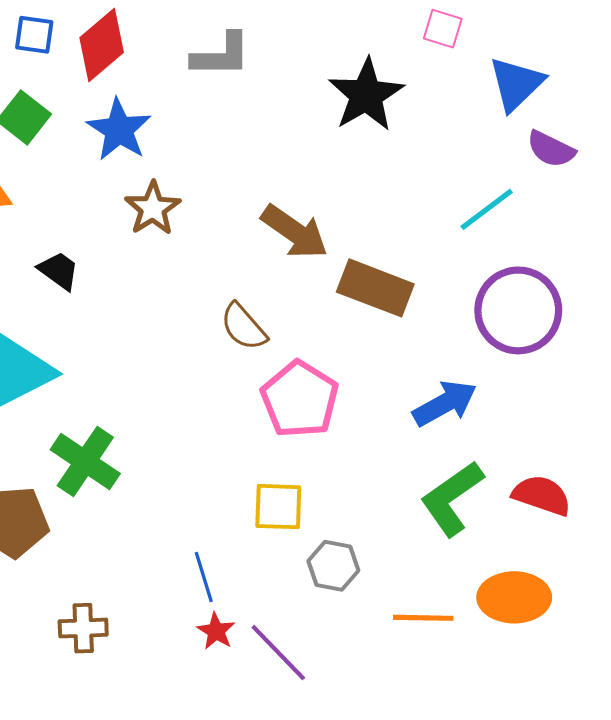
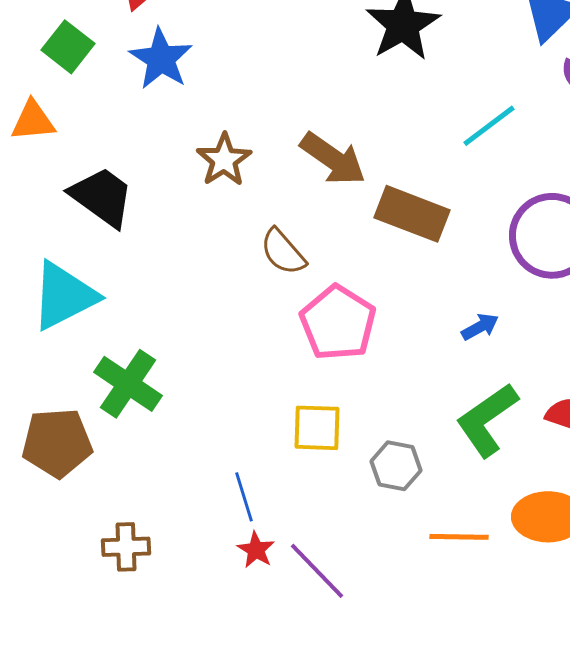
brown star: (153, 208) -> (224, 160), moved
cyan line: (487, 209) -> (489, 126), moved
black trapezoid: (59, 271) -> (102, 197), size x1.6
blue arrow: (445, 403) -> (480, 327), size x0.6
gray hexagon: (333, 566) -> (396, 466), moved

